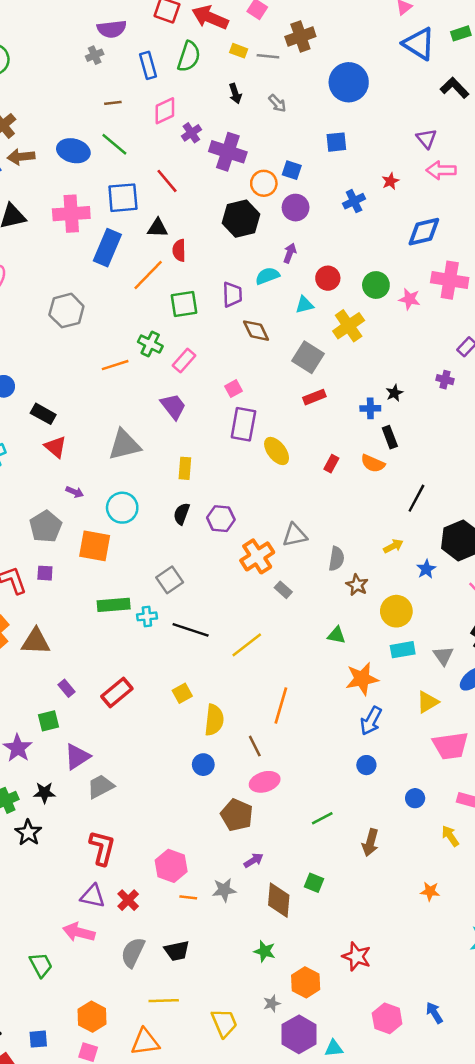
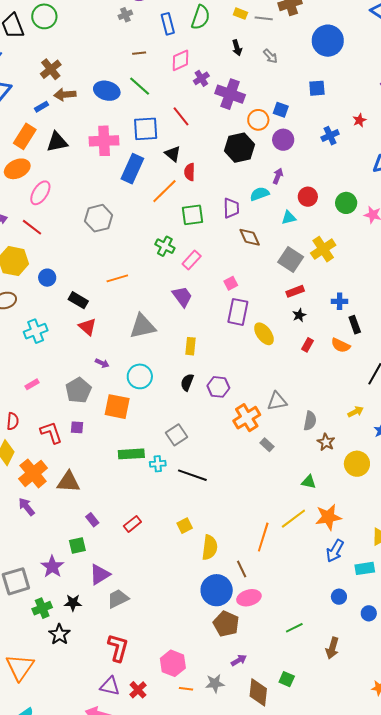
black triangle: (158, 228) -> (173, 154), turned 36
yellow cross: (349, 326) -> (323, 249), moved
orange line: (115, 365) -> (117, 278), moved
black star: (394, 393) -> (299, 315), moved
yellow line: (247, 645) -> (293, 519), moved
cyan rectangle: (403, 650) -> (365, 568), moved
red rectangle: (117, 693) -> (132, 524), size x0.7
blue circle: (203, 765) -> (217, 590), moved, size x1.8
blue circle: (366, 765) -> (339, 597), moved

